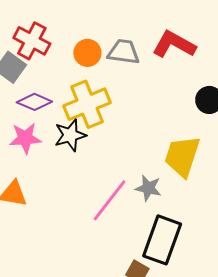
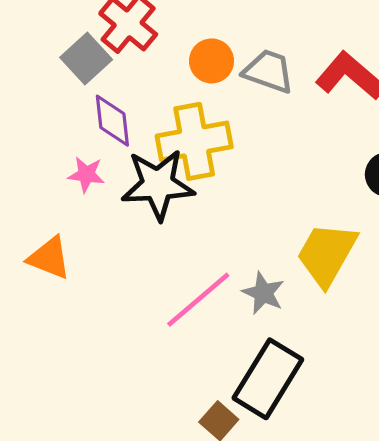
purple diamond: (34, 102) -> (112, 121), turned 48
black star: (70, 135) -> (158, 185), size x1.4
pink star: (25, 138) -> (86, 174), size x0.7

